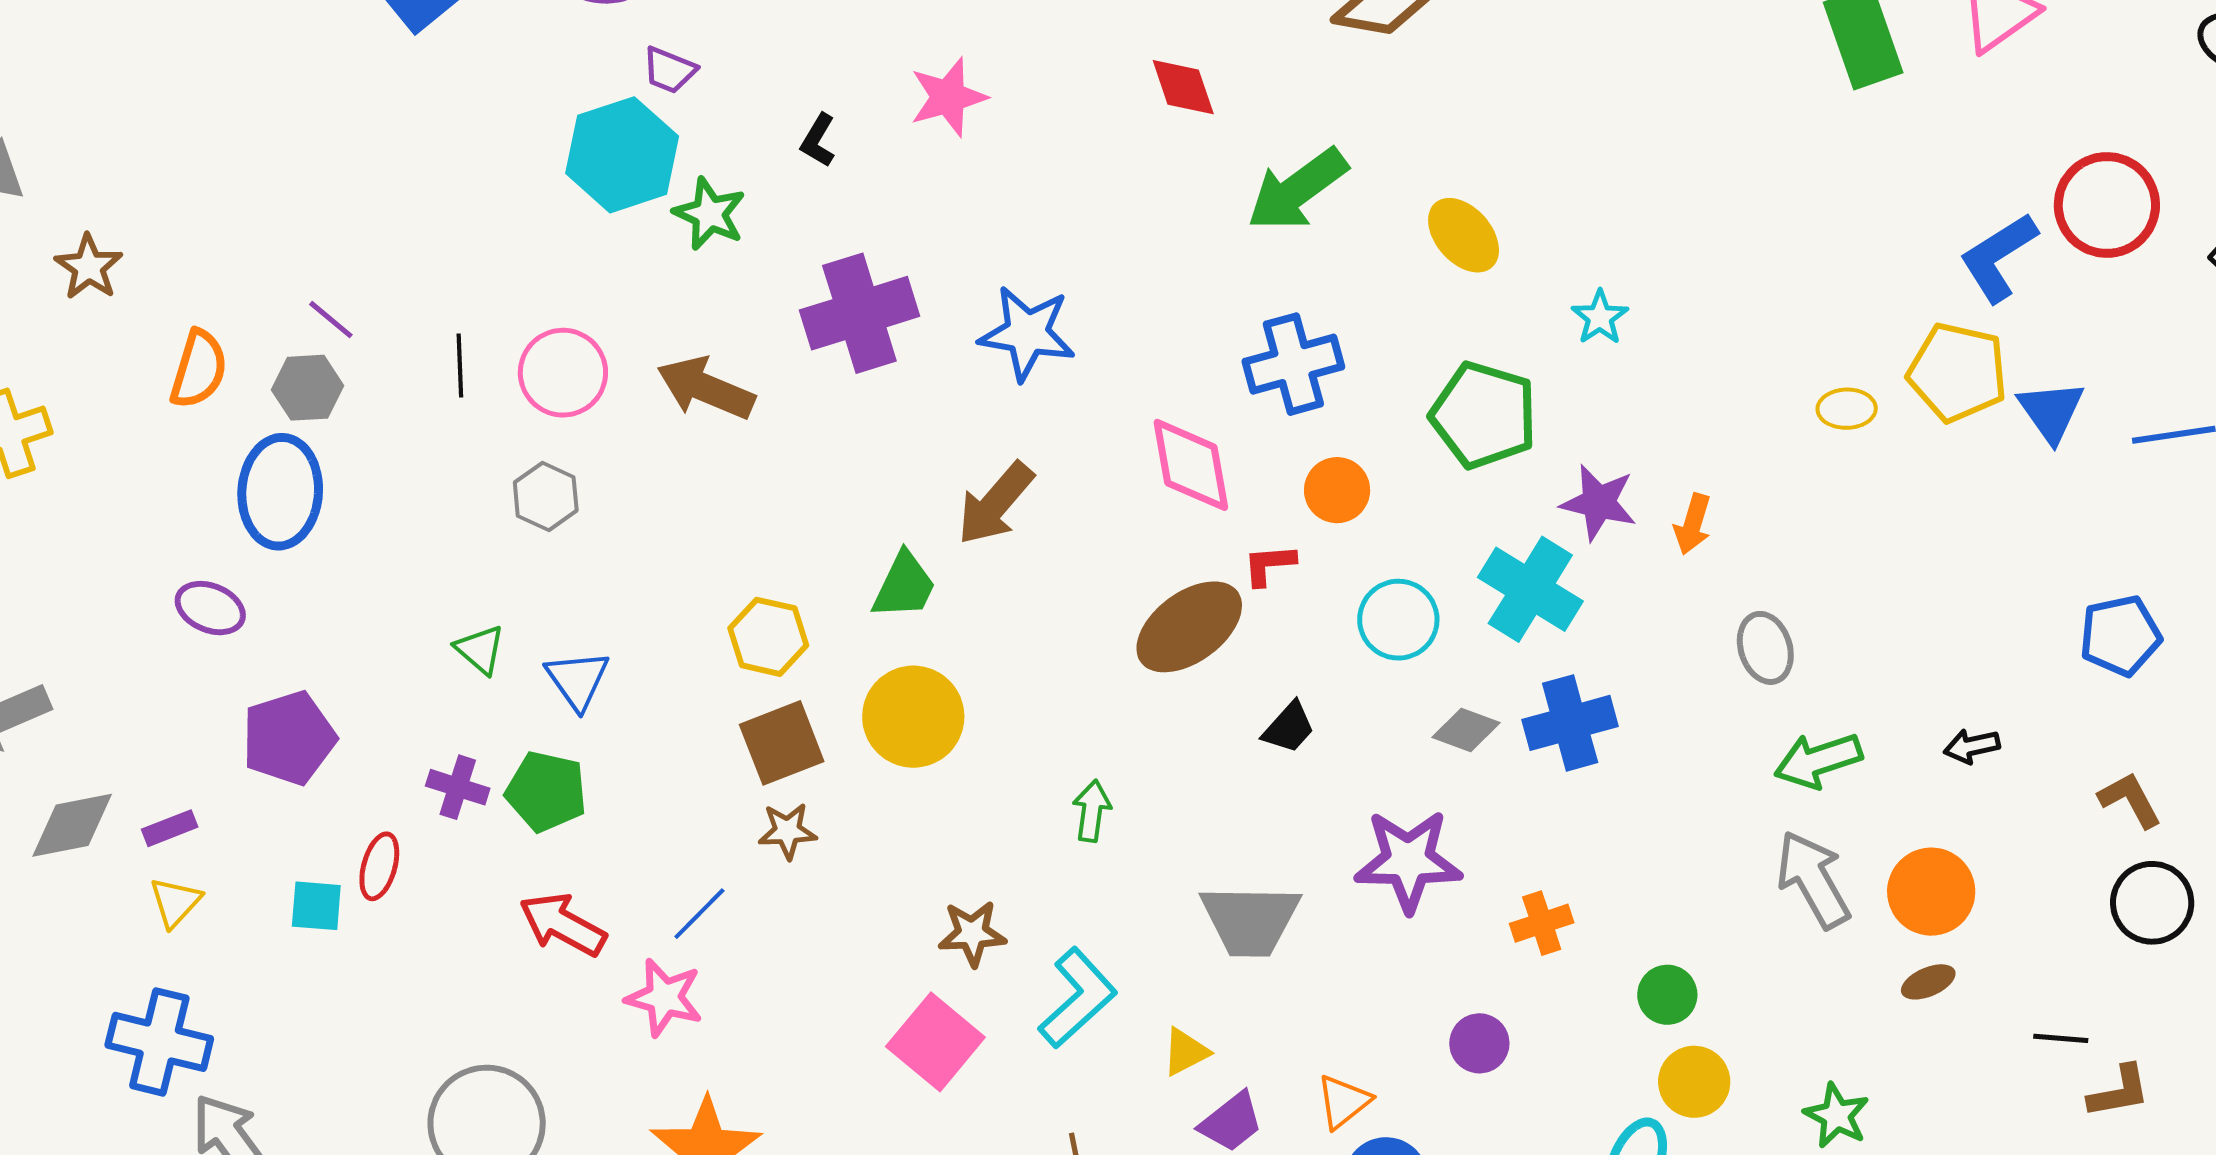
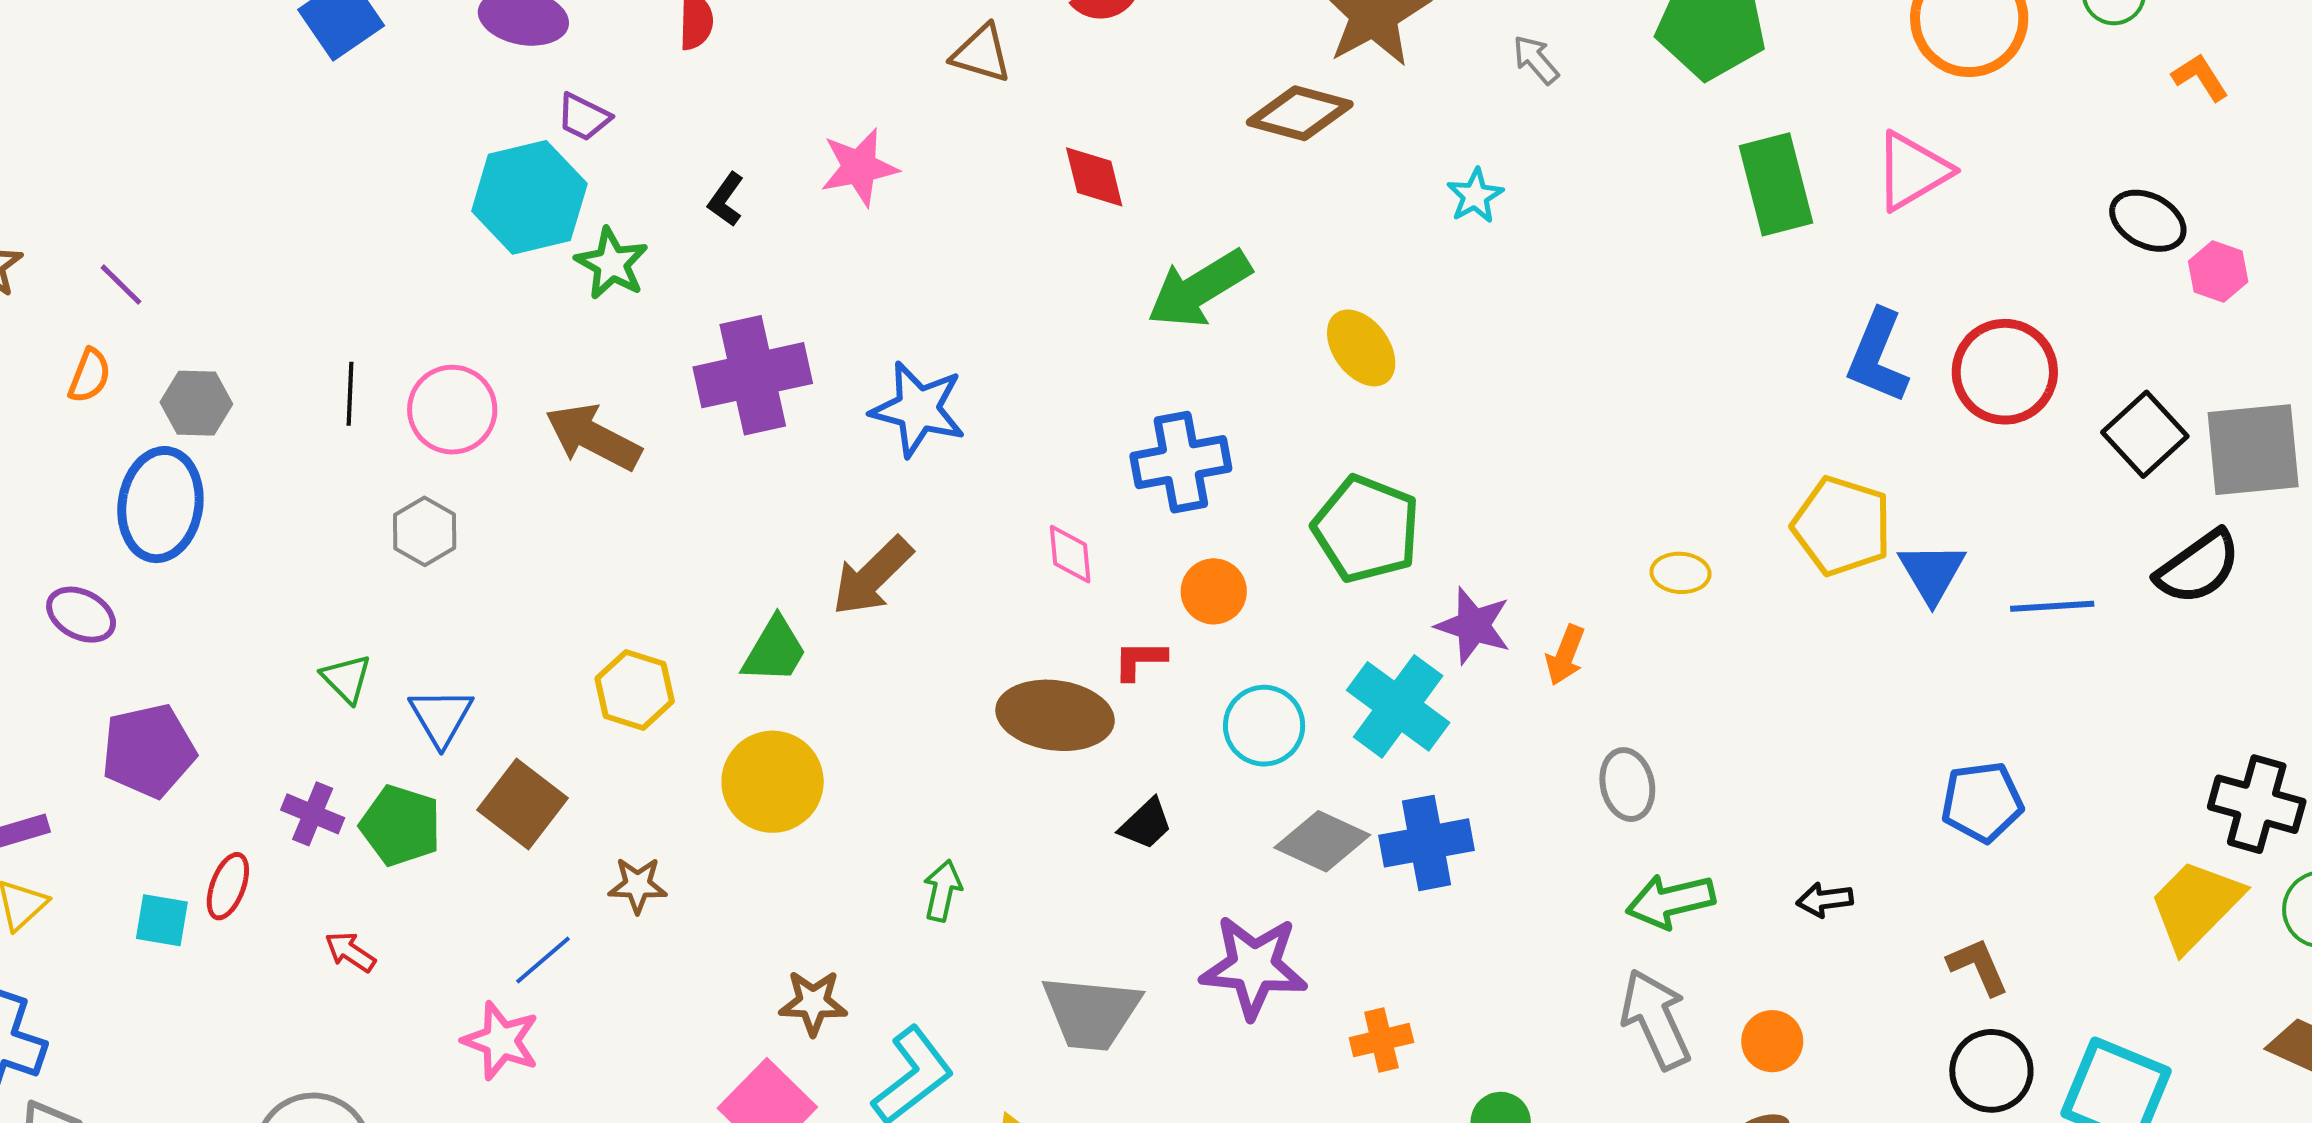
blue L-shape: (1998, 257) -> (1878, 356), moved, turned -40
cyan star: (1600, 317) -> (1475, 196), moved
purple line: (331, 320) -> (121, 285), moved
orange semicircle: (199, 369) -> (89, 376), size x0.7
yellow ellipse: (1847, 409) -> (1680, 573), moved
pink diamond: (1191, 465) -> (1070, 554), size x0.6
brown ellipse: (1189, 627) -> (1055, 715), turned 39
gray diamond: (1466, 730) -> (1322, 841), size x1.4
brown square: (782, 743) -> (522, 804), moved, turned -36
orange circle: (1931, 892) -> (1772, 1041), size x0.7
red arrow: (563, 924) -> (350, 952), moved, size x0.6

